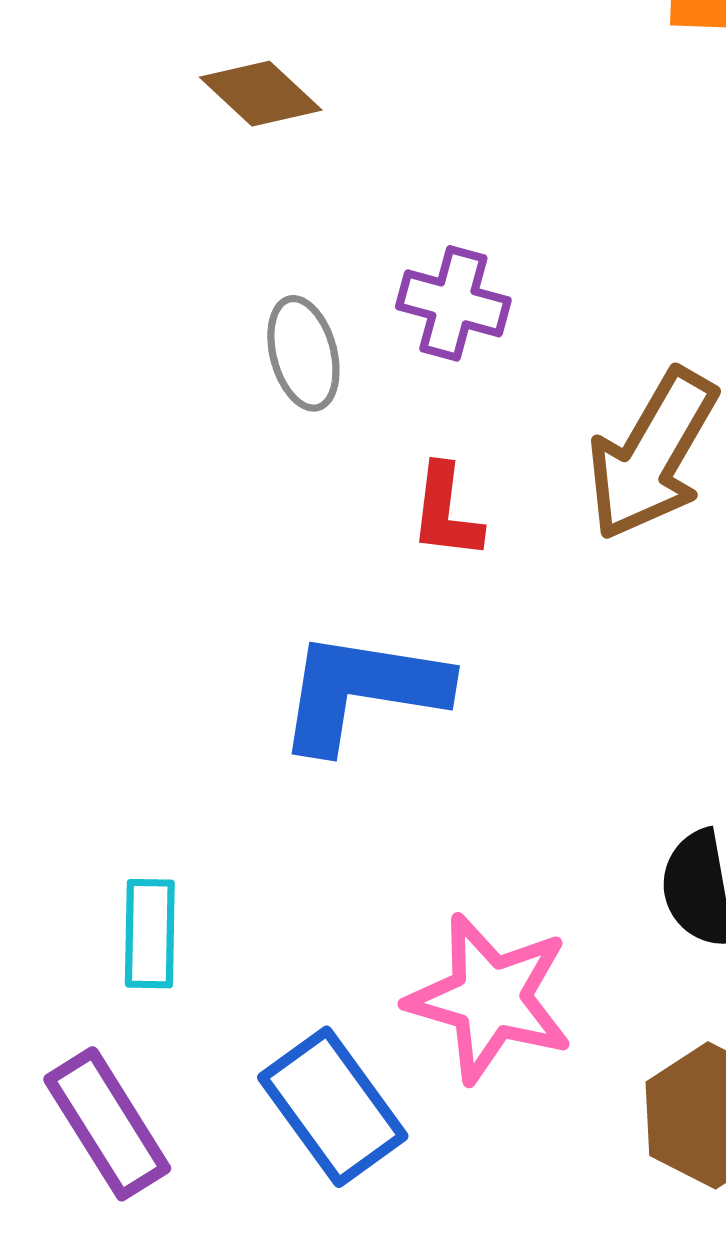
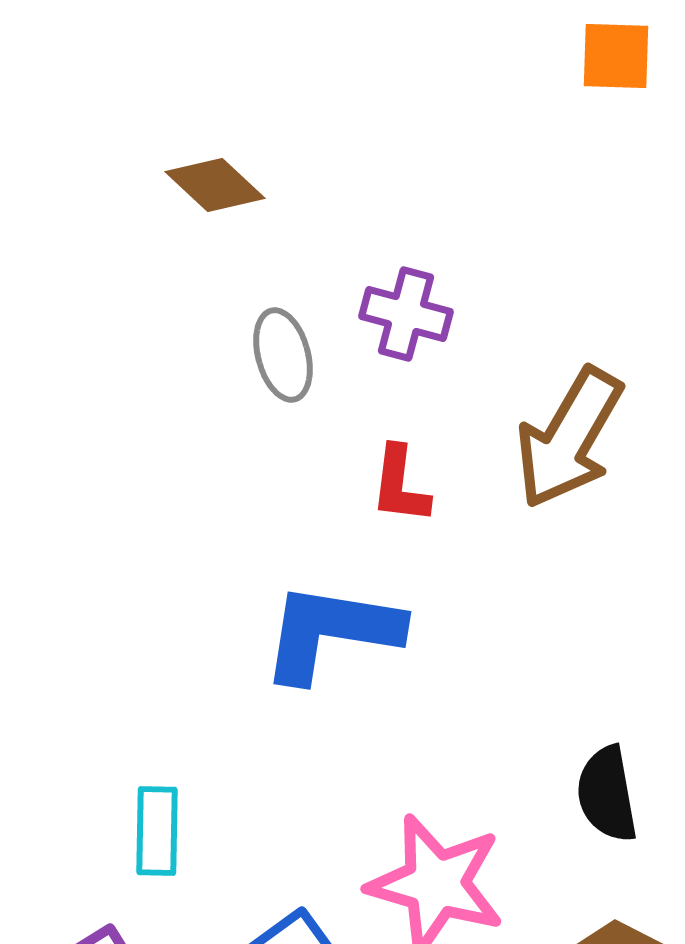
brown diamond: (261, 94) -> (215, 185), moved

